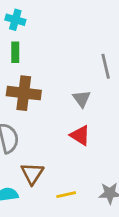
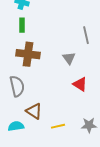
red triangle: (80, 135) -> (80, 84), moved
brown triangle: (32, 173) -> (34, 111), turned -30

